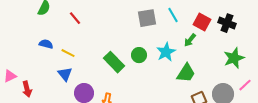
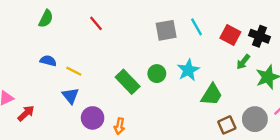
red line: (75, 18) -> (96, 23), moved
green arrow: (190, 40) -> (243, 62), moved
red arrow: (27, 89) -> (26, 113), turned -119

